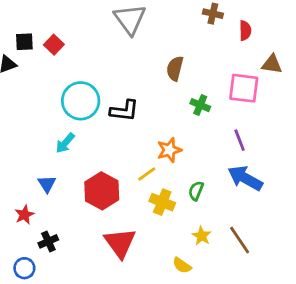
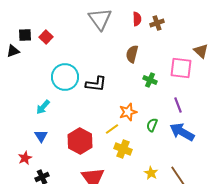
brown cross: (213, 14) -> (157, 23), moved, turned -32
red semicircle: (245, 30) -> (137, 19), moved
brown triangle: (272, 64) -> (201, 51), turned 35
cyan arrow: (65, 143) -> (43, 107), moved
green semicircle: (196, 191) -> (152, 125), moved

